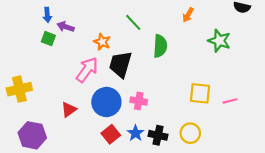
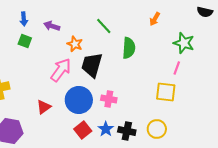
purple arrow: (66, 27) -> (52, 26), moved
pink line: (230, 101) -> (177, 68), moved, turned -56

